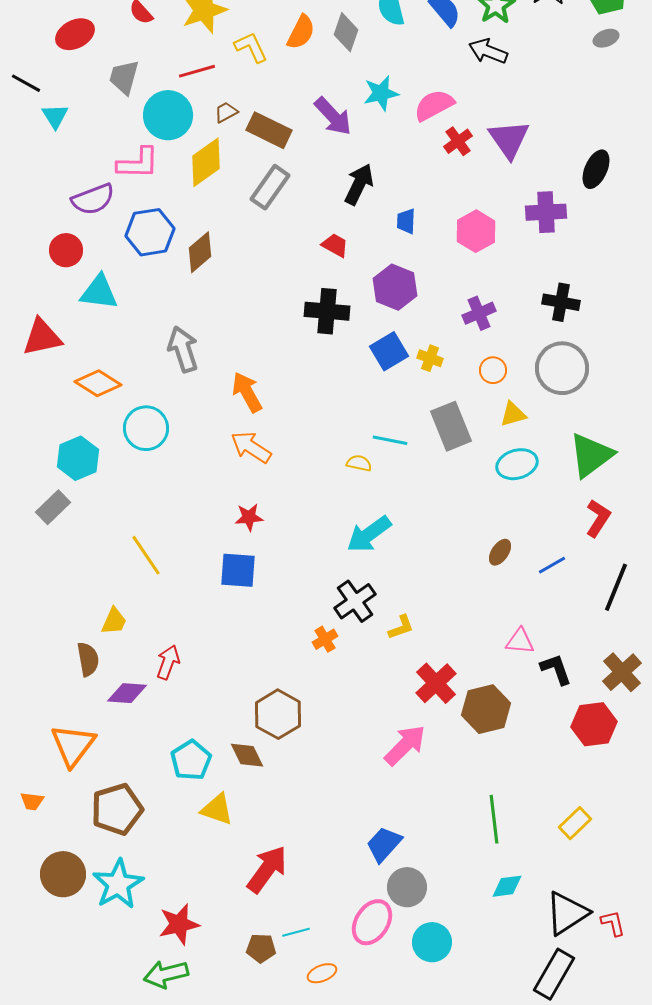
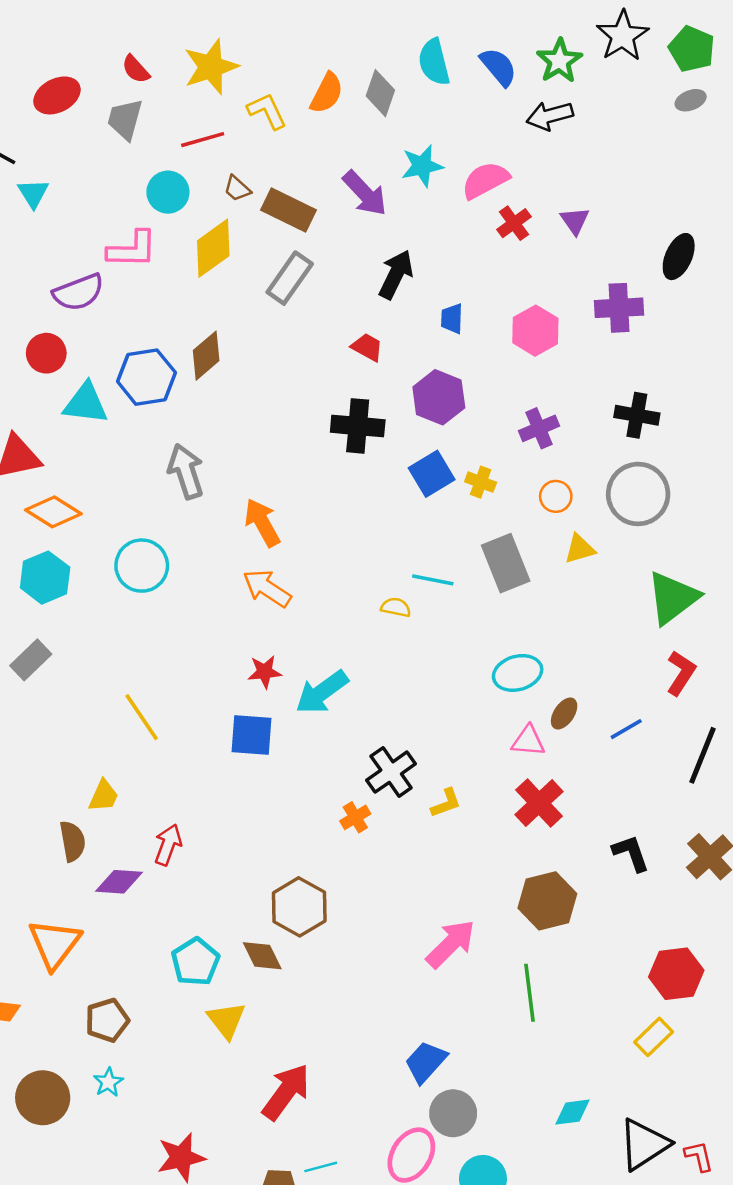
black arrow: (488, 51) -> (550, 116), turned -36
gray trapezoid: (124, 77) -> (125, 119), moved
brown trapezoid: (226, 112) -> (237, 189), turned -110
cyan circle: (168, 115) -> (168, 192), size x0.7
purple triangle: (509, 139) -> (575, 221), size x0.6
blue hexagon: (150, 232) -> (146, 377), moved
orange diamond: (98, 383) -> (53, 512), moved
cyan hexagon: (78, 458) -> (45, 578), moved
cyan ellipse: (517, 464) -> (518, 673), moved
cyan arrow: (369, 534) -> (322, 692), moved
pink triangle: (520, 641) -> (528, 741), moved
red cross: (436, 683) -> (539, 803), moved
red hexagon: (594, 724) -> (676, 974), moved
brown pentagon: (117, 809) -> (107, 1020), size x0.7
yellow triangle: (217, 809) -> (226, 1020), turned 33
green line: (494, 819) -> (529, 993), moved
cyan star: (118, 884) -> (108, 1082), moved, size x0.5

